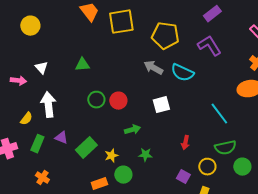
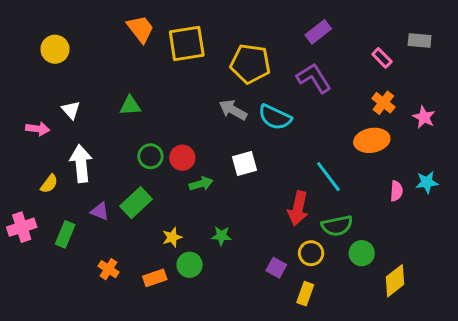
green arrow: (132, 130) -> (201, 184), moved
red arrow: (185, 143) -> (298, 208), moved, size x1.6
green rectangle: (37, 144) -> (65, 234), moved
green rectangle: (86, 148) -> (136, 203), moved
orange cross: (42, 178) -> (109, 269), moved

